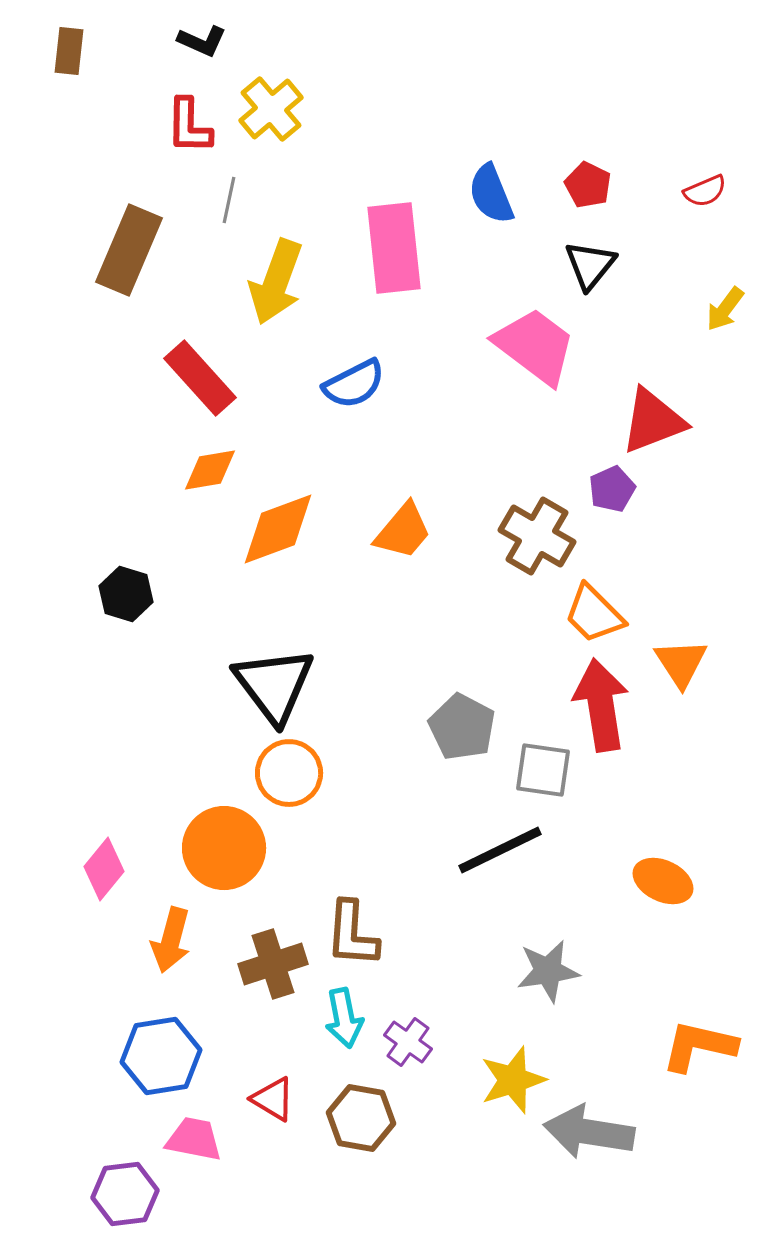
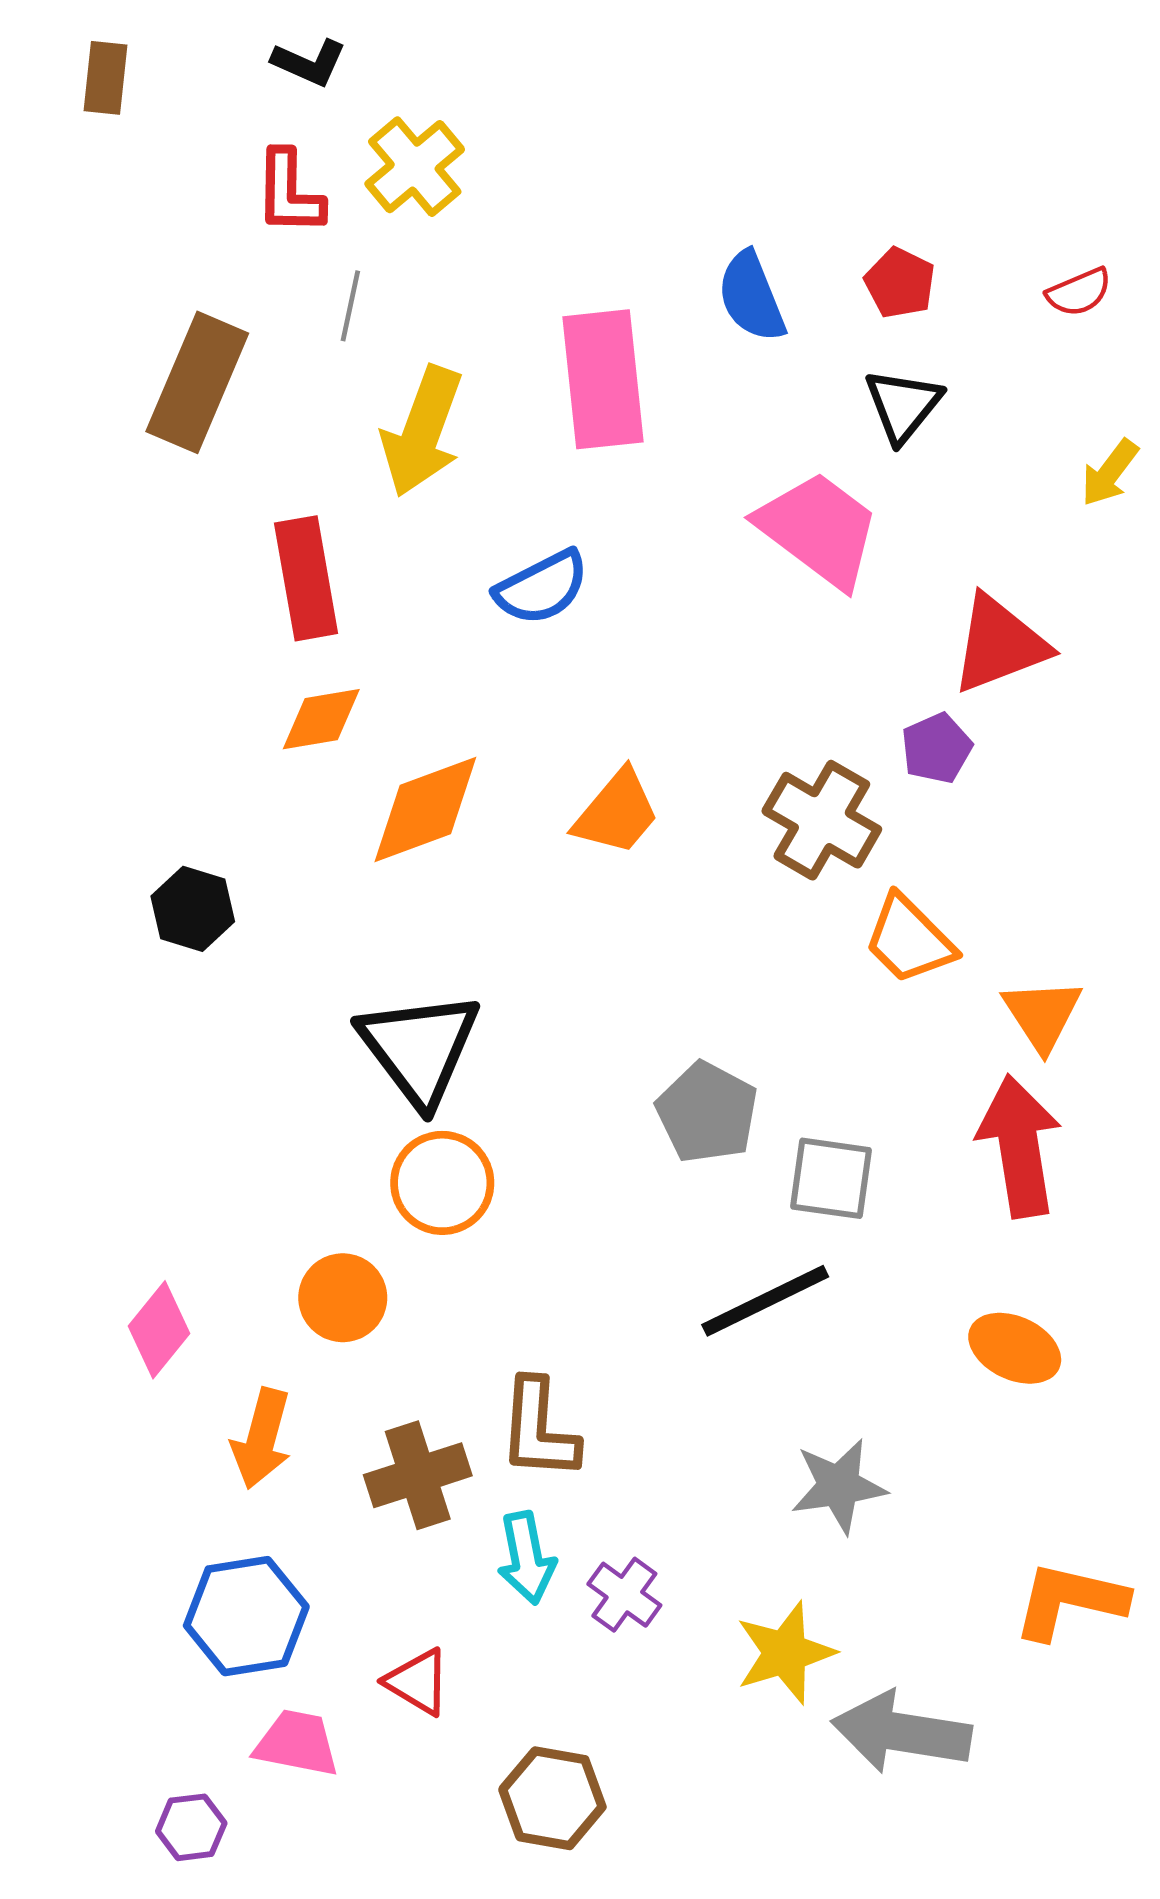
red rectangle: (200, 378) -> (306, 578), turned 32
red arrow: (601, 705) -> (1019, 1146), moved
orange circle: (224, 848) -> (343, 1298), size x0.7
brown hexagon: (361, 1118) -> (552, 1798), moved
purple hexagon: (125, 1194) -> (191, 1827), size x0.7

